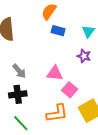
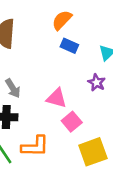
orange L-shape: (57, 113) -> (35, 146), moved

